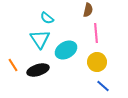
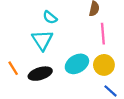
cyan ellipse: (66, 50) -> (77, 64), moved

